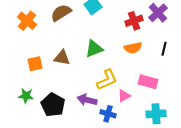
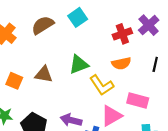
orange square: (35, 64) -> (14, 81), turned 35
yellow L-shape: (107, 80) -> (102, 85), moved, turned 80
pink triangle: (124, 96) -> (111, 116), size x1.5

